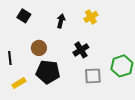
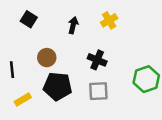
black cross: (81, 50) -> (97, 60), turned -35
gray square: (93, 76) -> (98, 91), moved

